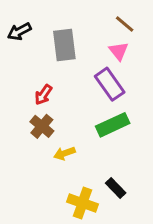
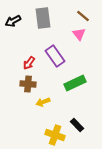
gray rectangle: (64, 45) -> (43, 18), moved
purple rectangle: (110, 84) -> (55, 56), moved
brown cross: (42, 126) -> (28, 84), turned -35

